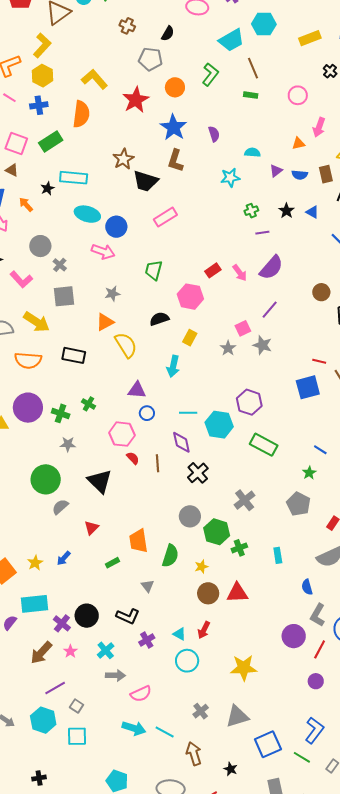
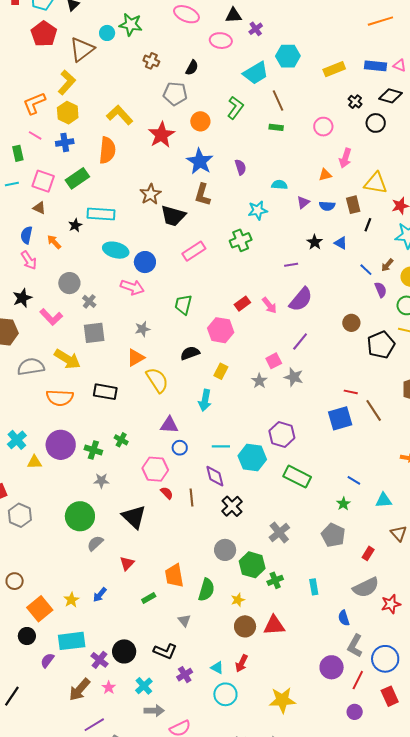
green cross: (251, 211) -> (241, 240), moved, size x1.5

